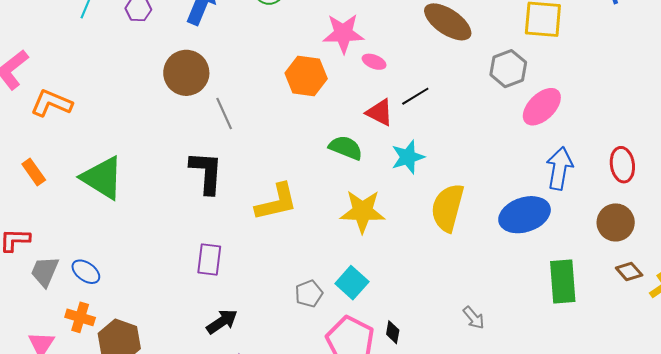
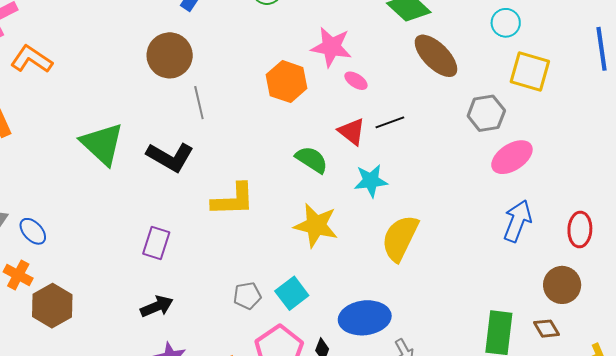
black L-shape: (206, 172) -> (170, 157), turned 105
green triangle: (102, 178) -> (102, 144), moved
blue ellipse: (525, 215) -> (365, 318), moved
brown diamond: (629, 271) -> (547, 329), moved

